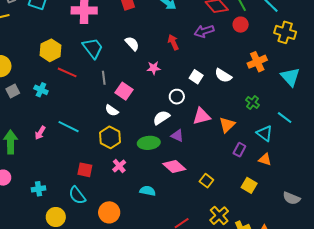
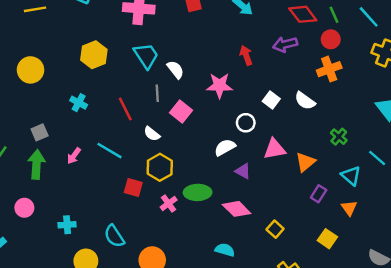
white semicircle: (132, 44) -> (175, 70), moved
orange cross: (257, 62) -> (329, 69), moved
pink star: (154, 68) -> (220, 85), size x1.5
red line: (67, 72) -> (125, 109), moved, turned 36
gray square: (13, 91) -> (40, 132), moved
white semicircle: (112, 110) -> (152, 134), moved
green ellipse: (149, 143) -> (198, 192), moved
orange triangle: (265, 159) -> (349, 208), turned 32
red square: (85, 170) -> (133, 187), moved
cyan semicircle: (148, 191) -> (225, 250), moved

